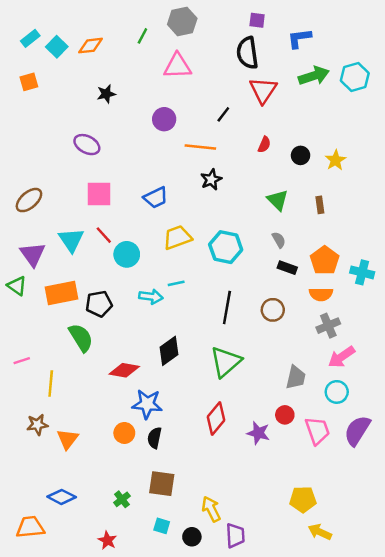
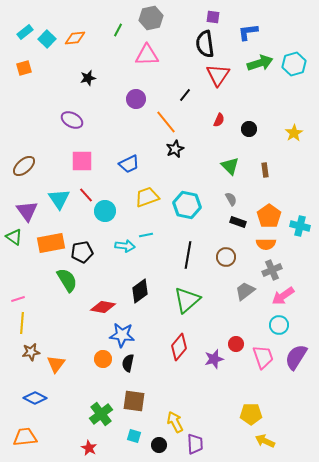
orange line: (200, 147) -> (166, 122), turned 45
yellow star: (336, 160) -> (294, 133), moved
gray trapezoid: (296, 377) -> (245, 291), moved, turned -140
yellow line: (51, 384) -> (22, 323), moved
purple star: (258, 433) -> (214, 359), turned -30
blue diamond: (62, 497) -> (35, 398), moved
green cross: (122, 499) -> (101, 414), size x1.6

